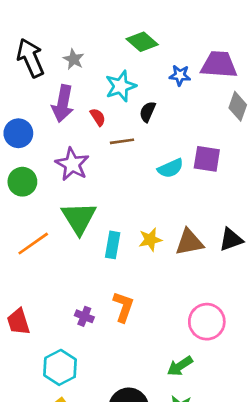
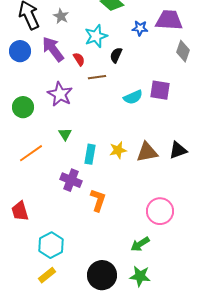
purple arrow: (63, 104) -> (53, 49), turned 132
blue circle: (18, 133) -> (20, 51), moved
green triangle: (79, 218) -> (65, 134), size x0.5
purple cross: (84, 316) -> (71, 180), moved, size x1.5

